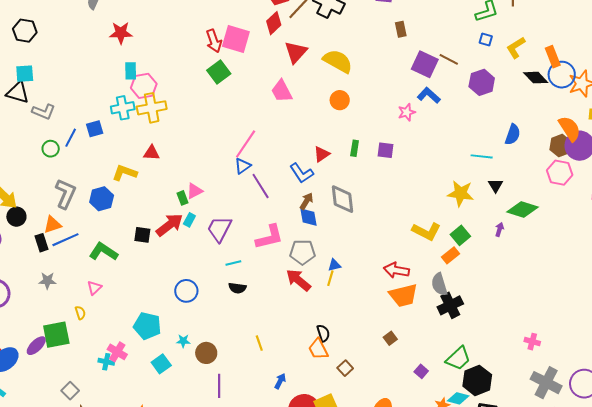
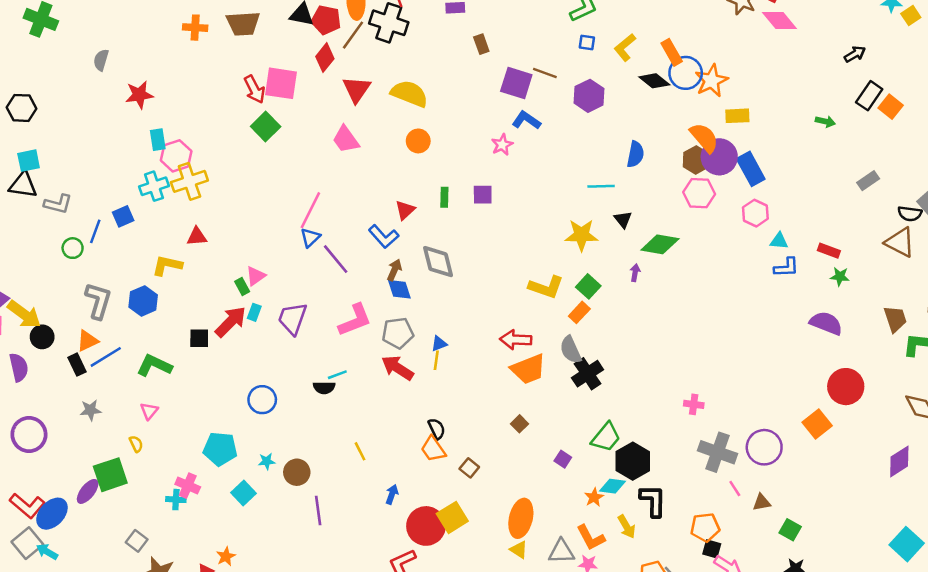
cyan line: (233, 263) -> (337, 375), moved

